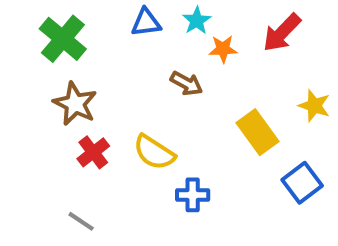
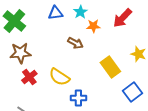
brown star: (75, 104) -> (20, 53), turned -30

